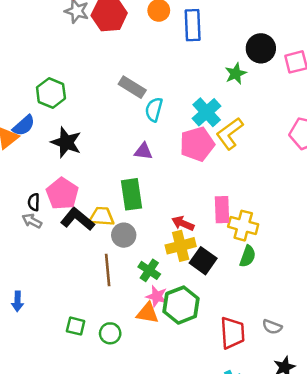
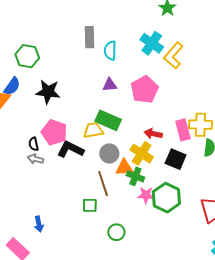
gray rectangle: (132, 87) -> (89, 37), turned 70
pink pentagon: (197, 144) -> (145, 89), moved
green rectangle: (132, 194) -> (108, 120), turned -45
pink rectangle: (222, 210) -> (183, 130), moved
yellow trapezoid: (102, 216) -> (93, 130), moved
yellow cross: (181, 246) -> (142, 153), moved, turned -30
orange triangle: (147, 313) -> (124, 168), moved
green square: (76, 326) -> (90, 205), moved

